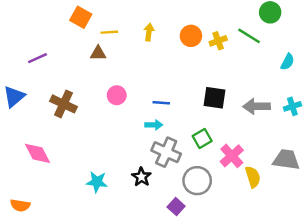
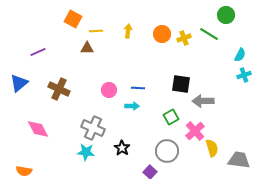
pink circle: (117, 95) -> (109, 90), moved
gray arrow: (257, 106) -> (203, 101), moved
cyan cross: (292, 106) -> (244, 75), moved
gray cross: (166, 152) -> (93, 128), moved
gray trapezoid: (286, 160) -> (239, 160), moved

